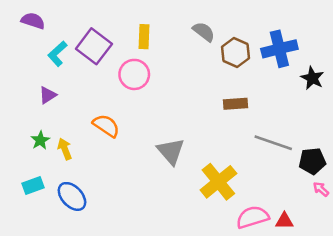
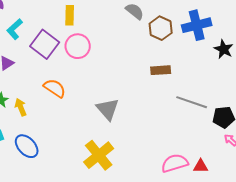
yellow rectangle: (144, 37) -> (70, 15), moved
purple square: (94, 46) -> (45, 44), moved
yellow cross: (218, 182) -> (99, 155), moved

